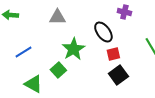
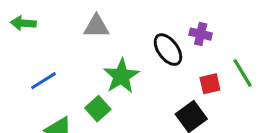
purple cross: (124, 12) -> (201, 34), moved
red square: (113, 54) -> (210, 84), moved

